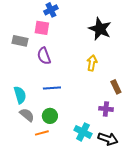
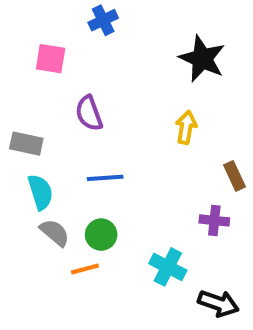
pink square: (42, 28) -> (51, 59), moved
gray rectangle: (20, 41) -> (26, 144), moved
black arrow: (108, 139) -> (218, 303), moved

